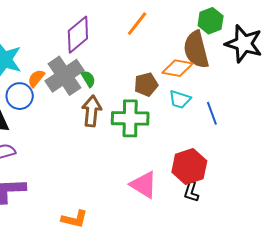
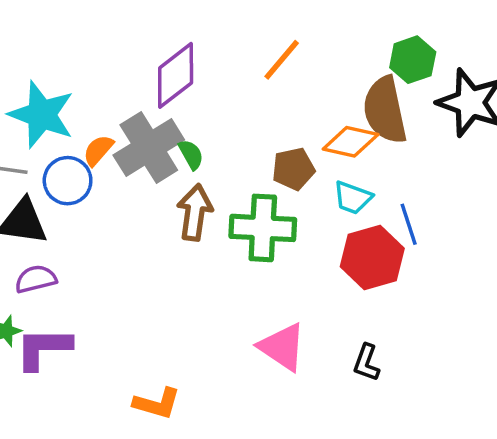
red hexagon: (189, 166) -> (372, 258), moved

